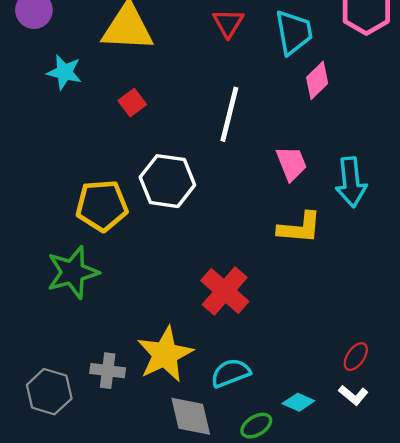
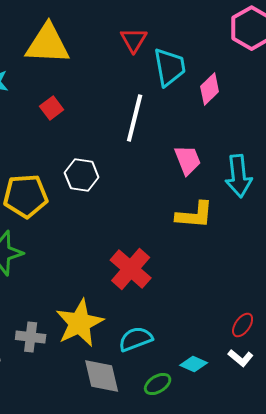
cyan trapezoid: (294, 32) -> (170, 67), moved
white hexagon: (167, 181) -> (82, 175), size x0.7

